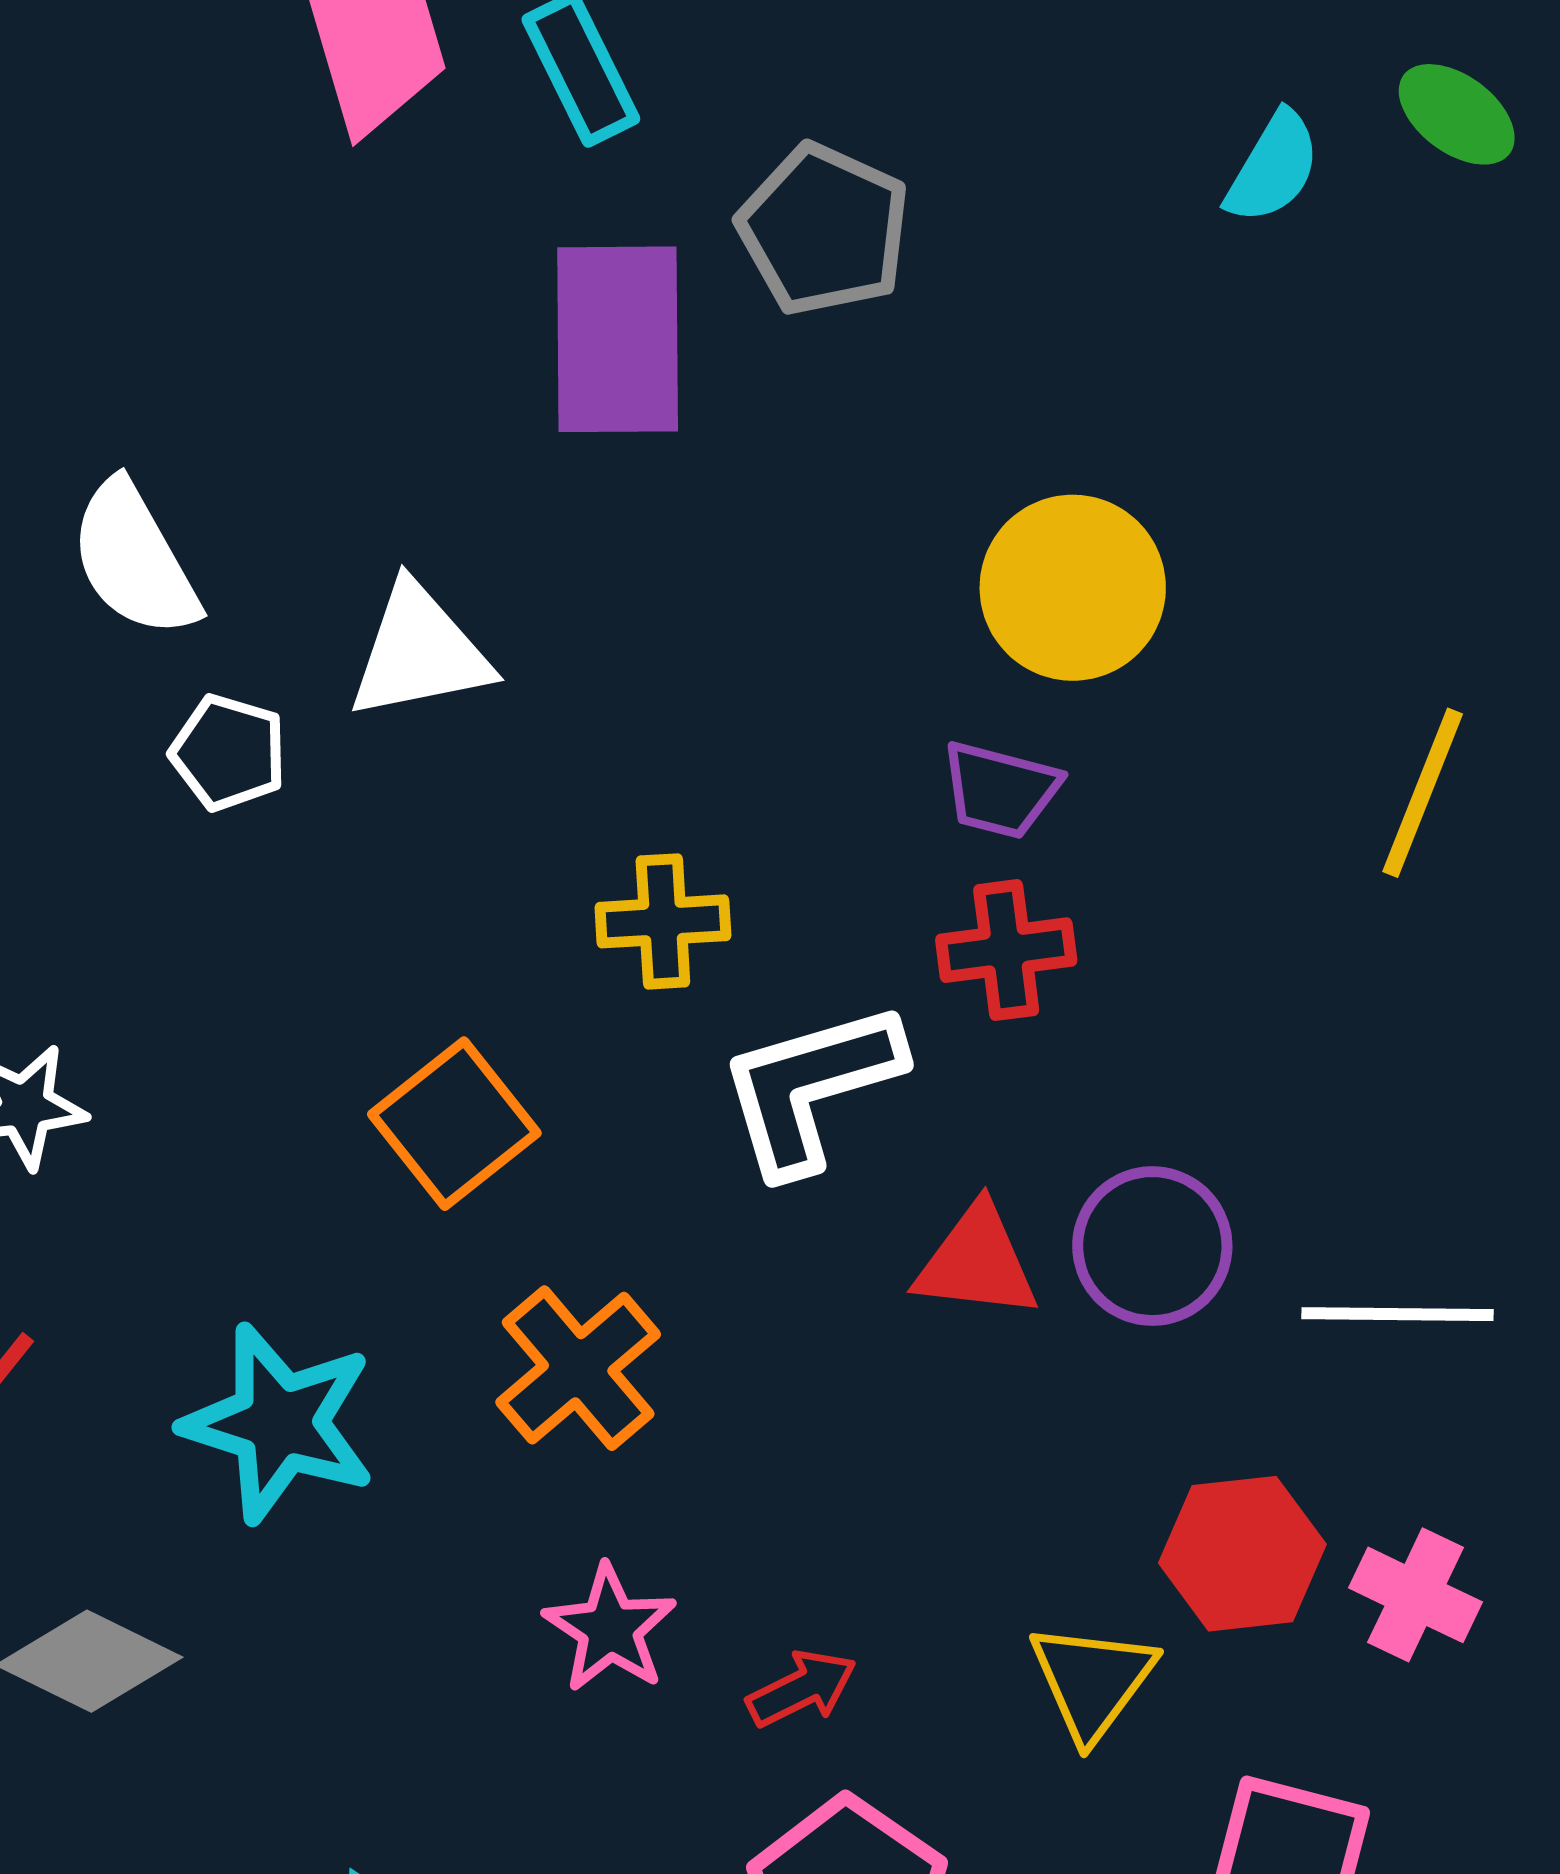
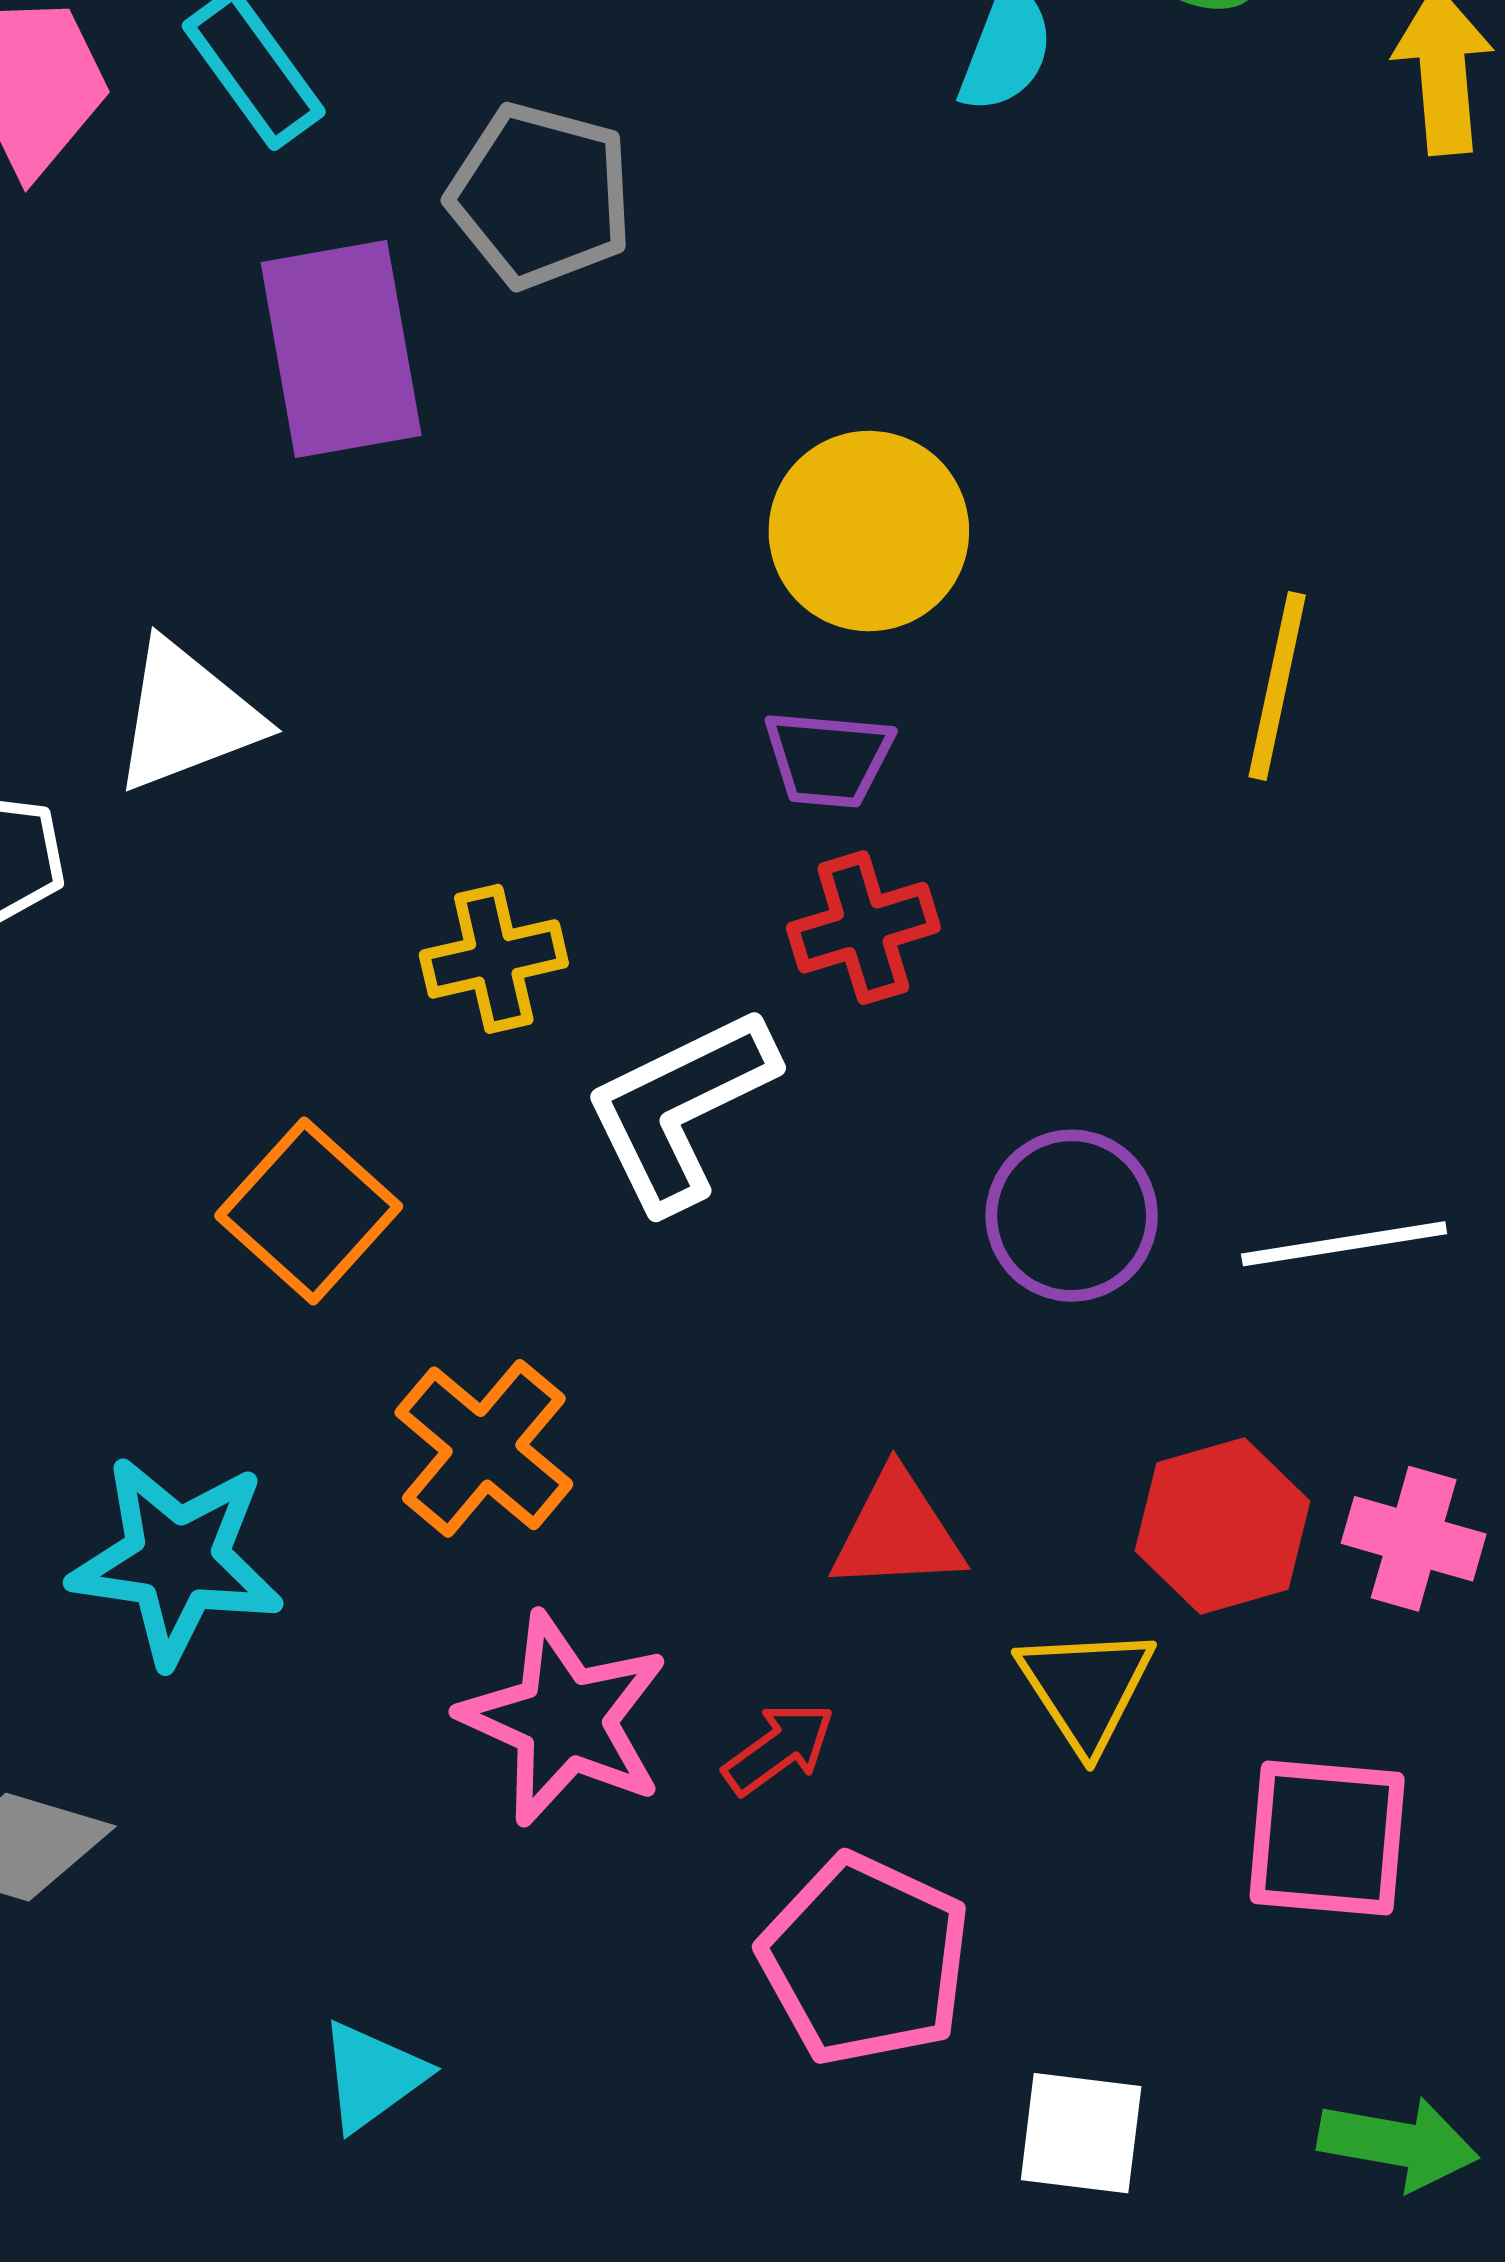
red triangle: (977, 1262) -> (897, 1532), moved
pink star: (610, 1629) -> (565, 1719), size x1.5

